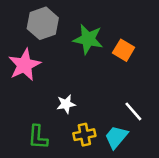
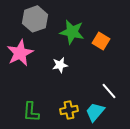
white star: (66, 104) -> (60, 65), moved

